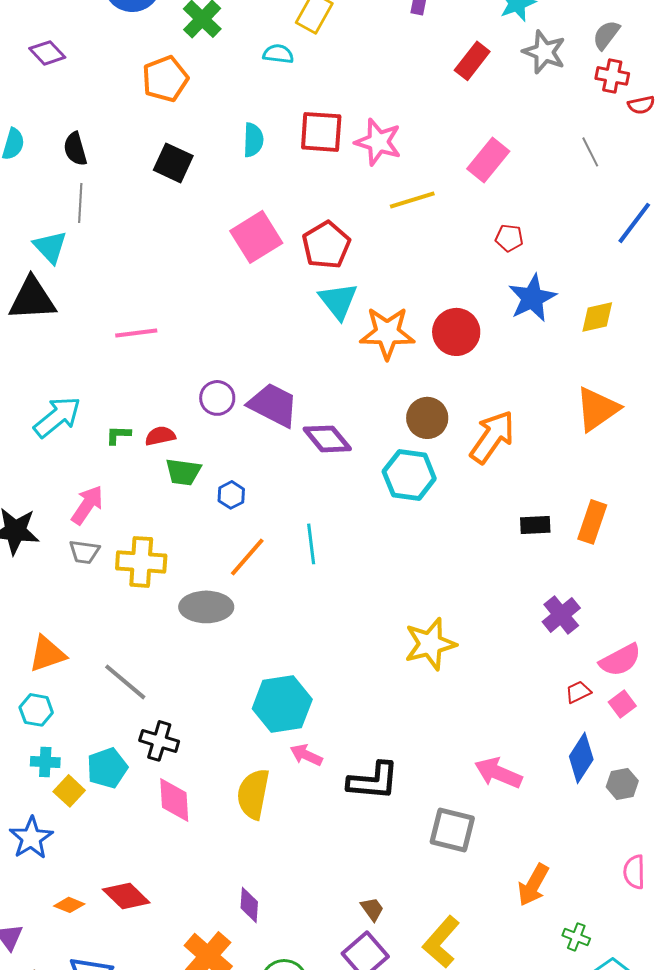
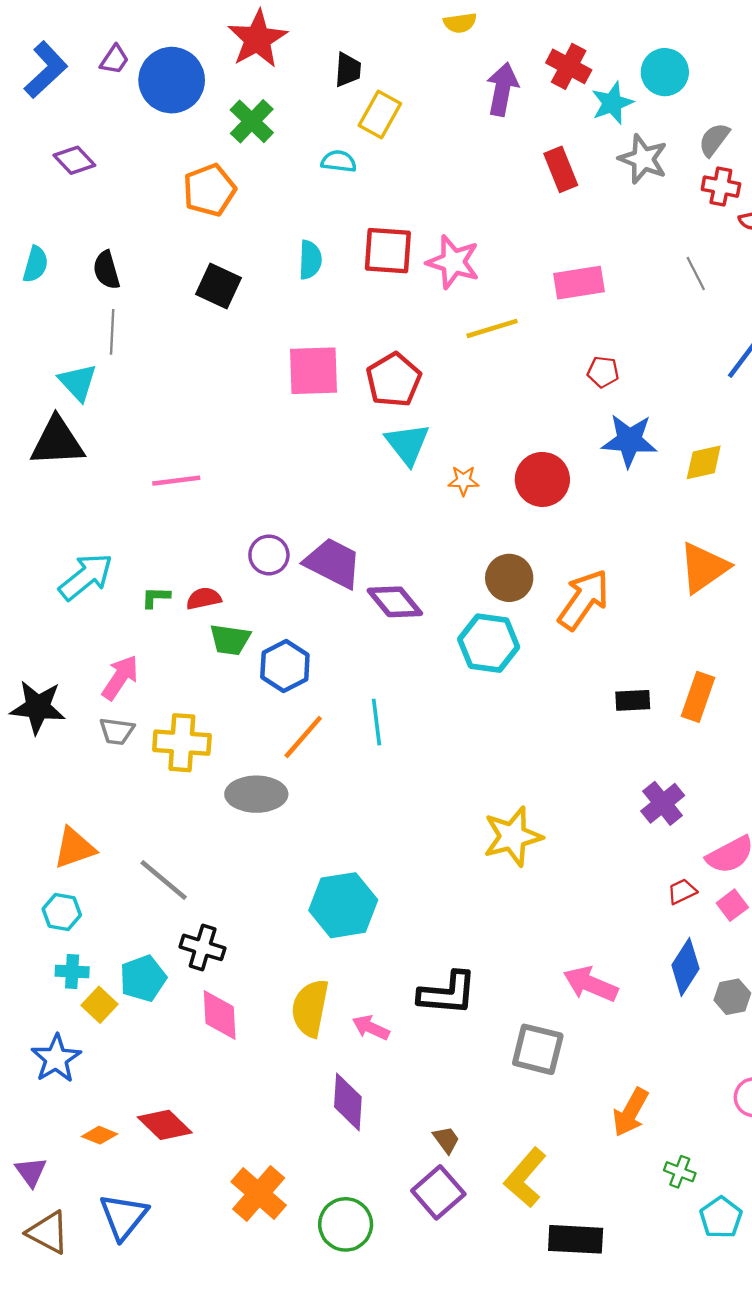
red rectangle: (472, 61) -> (561, 169), turned -60
pink rectangle: (488, 160) -> (579, 283), turned 42
pink square: (256, 237) -> (314, 371), turned 30
blue star: (532, 298) -> (629, 441), turned 30
orange star: (387, 333) -> (463, 481), size x0.5
blue hexagon: (231, 495) -> (285, 666), size x1.6
pink arrow: (306, 755) -> (371, 1028), moved
purple diamond: (249, 905) -> (348, 1102), moved, size x1.4

